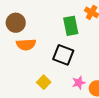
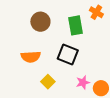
brown circle: (16, 23) -> (40, 22), moved
orange semicircle: (26, 45) -> (31, 57), moved

